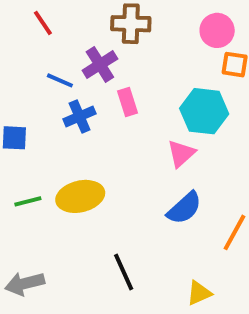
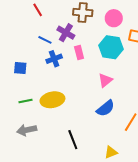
pink circle: (217, 30) -> (114, 18), moved
purple cross: (100, 65) -> (66, 33), turned -30
cyan hexagon: (204, 111) -> (111, 47), moved
gray arrow: (25, 284) -> (27, 130), moved

